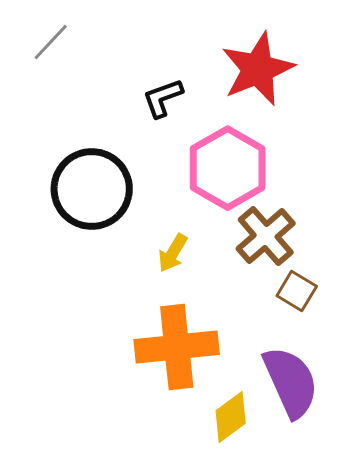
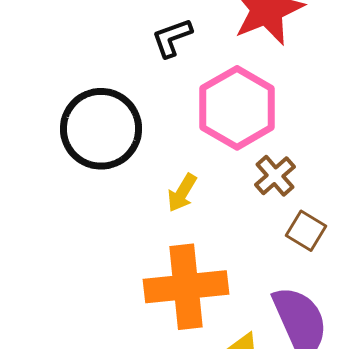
brown cross: (266, 236) -> (275, 176), size x0.7

